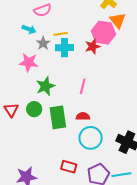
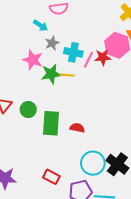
yellow line: (60, 34) -> (67, 75), moved
green star: (45, 86) -> (51, 74), moved
pink line: (83, 86) -> (88, 60), moved
cyan circle: (91, 138) -> (93, 163), moved

